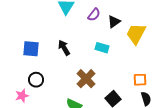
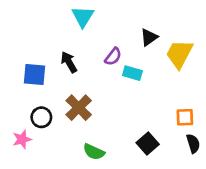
purple semicircle: (94, 15) -> (113, 57), moved
black arrow: (64, 48) -> (69, 62), moved
brown cross: (86, 79) -> (79, 108), moved

